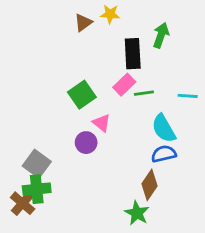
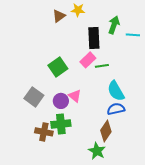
cyan line: (188, 96) -> (133, 35), moved
pink triangle: (102, 123) -> (75, 96), moved
gray square: (37, 164) -> (34, 97), moved
green cross: (37, 189) -> (61, 124), moved
brown cross: (23, 203) -> (44, 132), moved, turned -30

